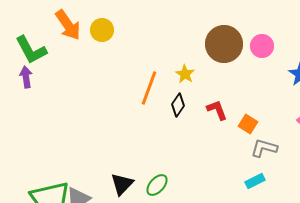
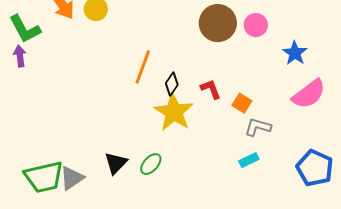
yellow star: (185, 74) -> (174, 112), moved, size x2.0

